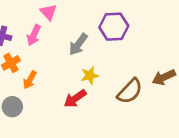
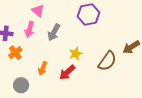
gray arrow: (78, 44) -> (54, 32), moved
orange arrow: (30, 80) -> (43, 68), moved

